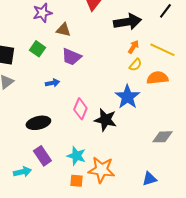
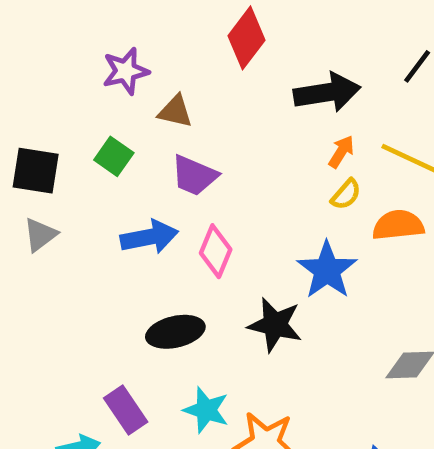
blue arrow: (52, 83) -> (149, 237), size x1.6
pink diamond: (80, 109) -> (216, 251), moved
black ellipse: (38, 123) -> (175, 332), moved

